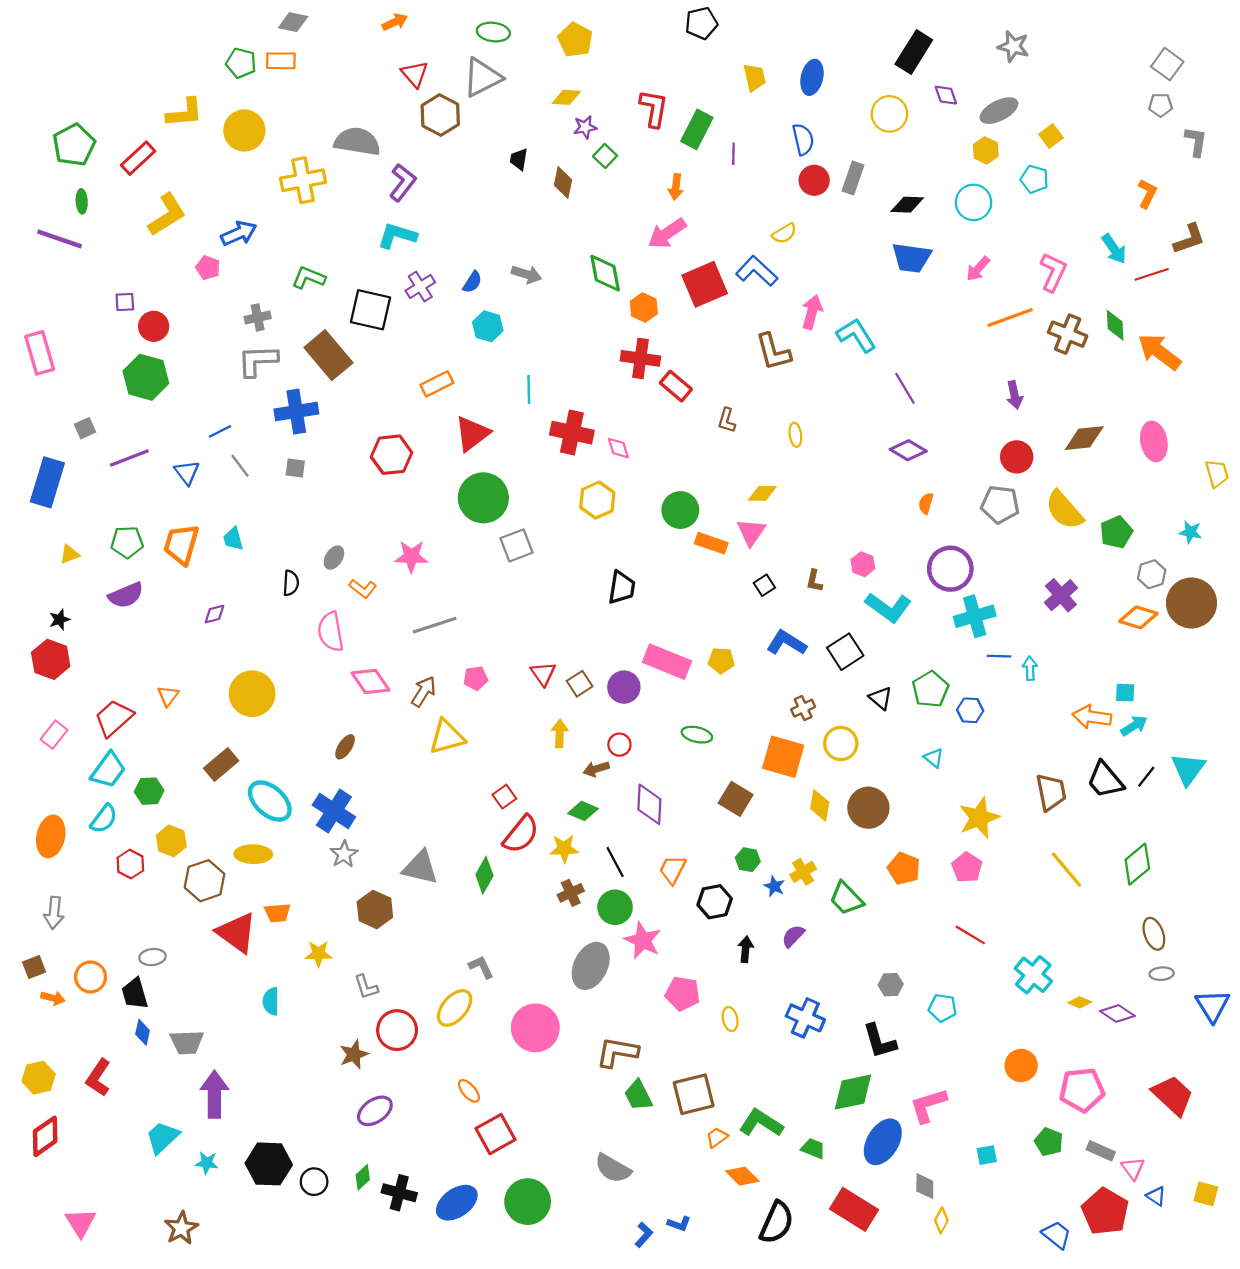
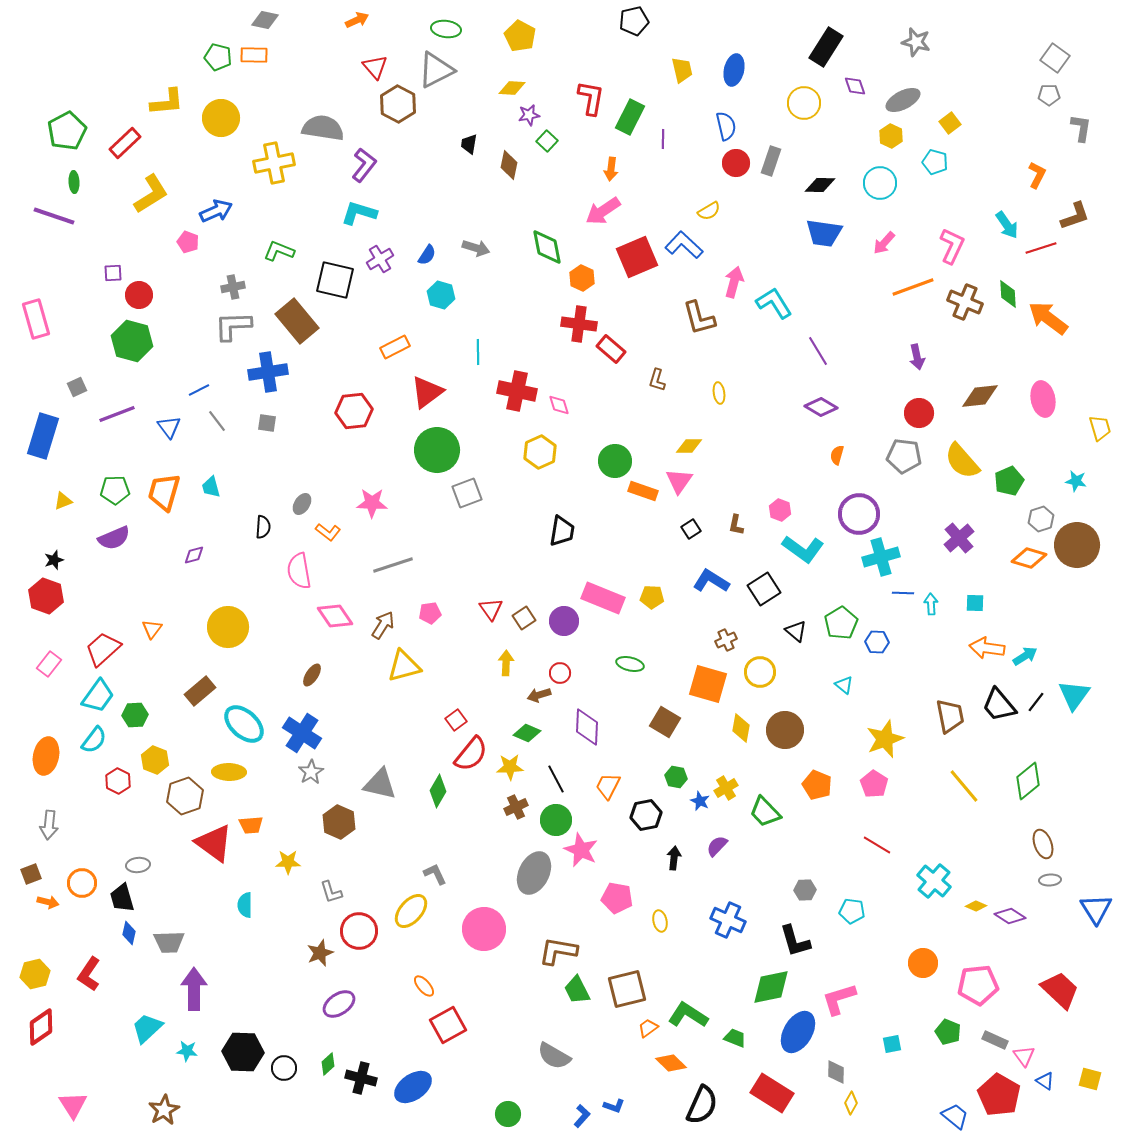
cyan square: (1125, 693) -> (975, 603), moved
green circle: (528, 1202) -> (508, 1114), moved, size x0.6

